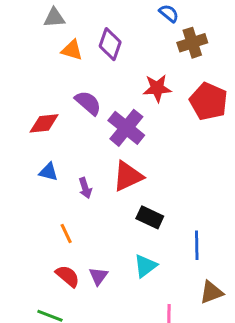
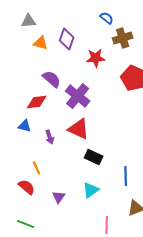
red star: (157, 88) -> (96, 58), moved
red diamond: (44, 123) -> (37, 102), moved
red triangle: (128, 176) -> (79, 129), turned 50
red semicircle: (68, 276) -> (27, 187), moved

